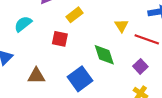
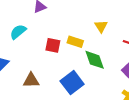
yellow rectangle: (74, 15) -> (75, 42), moved, turned 56
yellow triangle: (122, 26) -> (101, 26), moved

